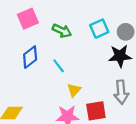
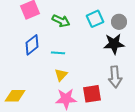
cyan line: (59, 66) -> (58, 53), turned -48
yellow triangle: (74, 90) -> (61, 75), moved

